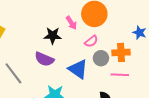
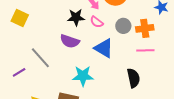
pink semicircle: (91, 41) -> (97, 22), moved, turned 80
gray circle: (101, 58) -> (123, 26), moved

